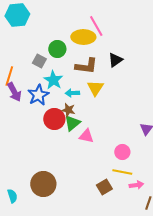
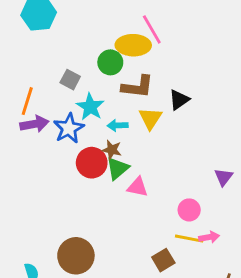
green circle: (57, 49) -> (110, 62), moved
black triangle: (115, 60) -> (179, 100), moved
purple arrow: (14, 92) -> (34, 124), turned -72
pink arrow: (136, 185) -> (209, 237), moved

